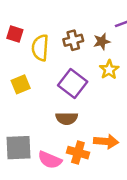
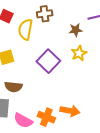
brown cross: (73, 40) -> (45, 14), moved
brown semicircle: (67, 118) -> (13, 87), moved

